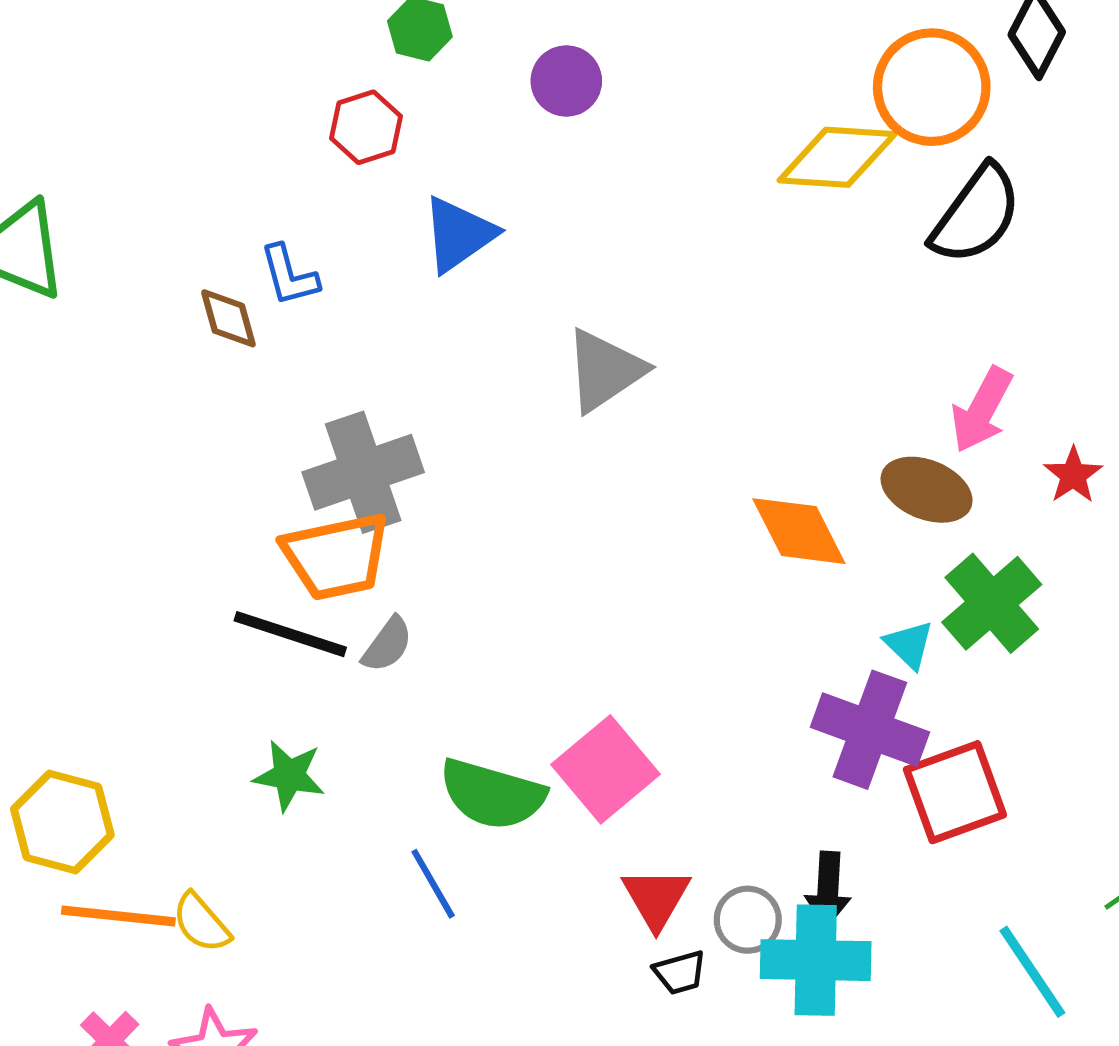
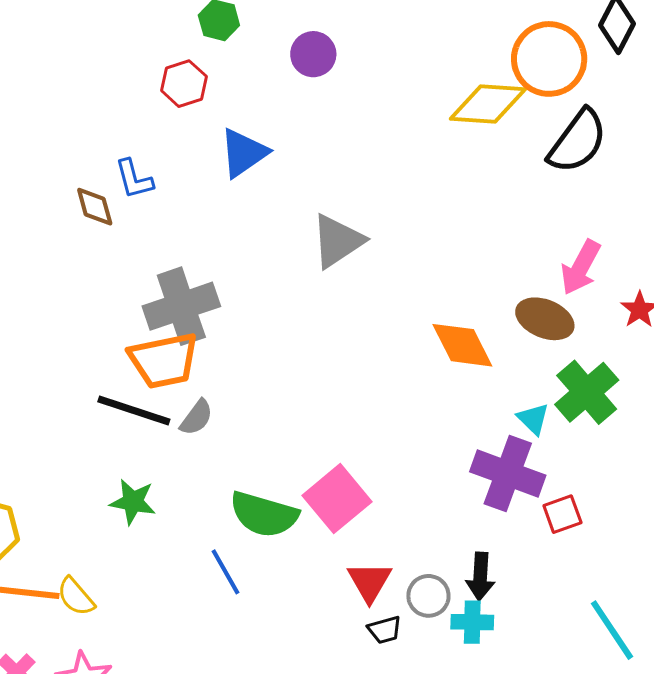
red square: (955, 792) -> (562, 514), size x0.6
cyan cross: (816, 960) -> (472, 622), size x0.6

